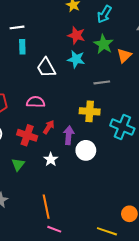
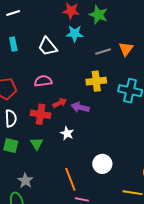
cyan rectangle: (22, 47) -> (13, 44), moved
orange triangle: (124, 56) -> (126, 49), moved
red arrow: (49, 127) -> (60, 103), turned 40
purple arrow: (69, 135) -> (80, 107), turned -72
white circle: (86, 150) -> (102, 164), moved

